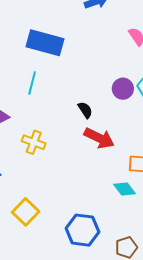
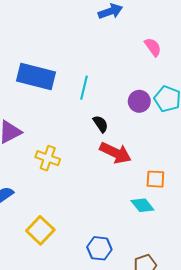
blue rectangle: (45, 43) -> (36, 76), moved
cyan line: (32, 83) -> (84, 88), moved
blue hexagon: (82, 230) -> (99, 248), size x0.7

